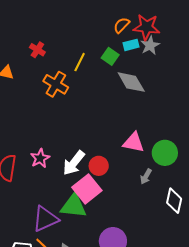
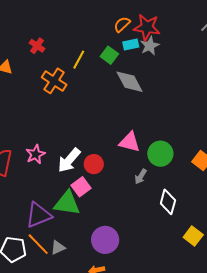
pink square: (87, 189) -> (81, 187), size x0.7

